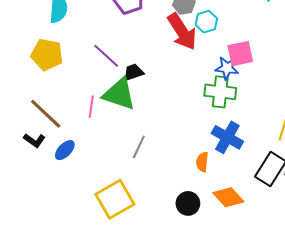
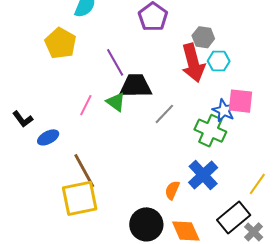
black trapezoid: (133, 72) -> (136, 86), size x1.6
green triangle: (119, 94) -> (116, 102), size x0.6
brown line: (46, 114) -> (84, 171), moved
gray line: (139, 147) -> (164, 114), moved
black circle: (188, 203) -> (146, 224), size x1.4

